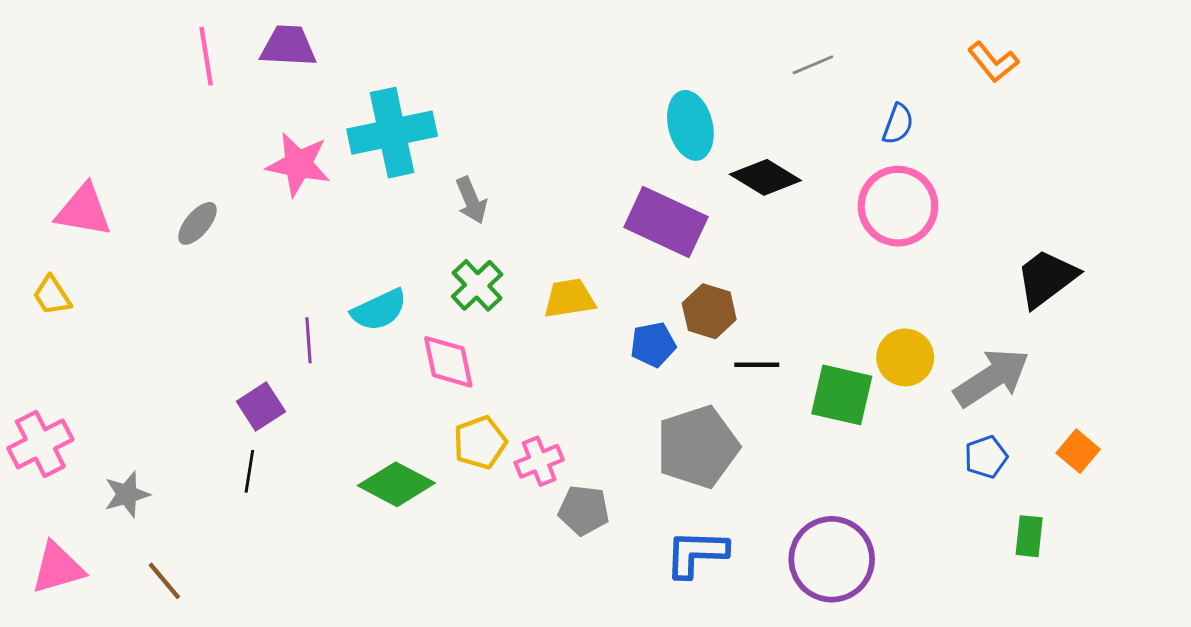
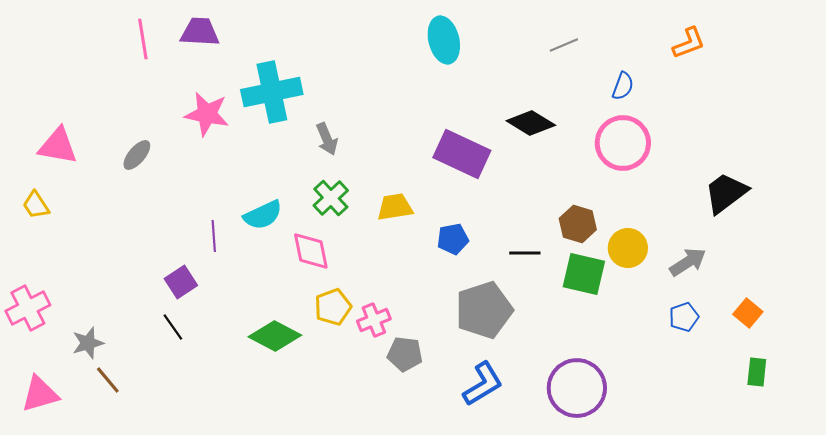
orange L-shape: (993, 62) -> (689, 43), turned -72
cyan ellipse: (690, 125) -> (444, 40), moved
brown hexagon: (709, 311) -> (578, 224), moved
gray arrow: (992, 378) -> (688, 262), size x0.7
black line: (249, 471) -> (173, 327), turned -44
green rectangle: (1029, 536) -> (757, 372), moved
blue L-shape: (696, 553) -> (483, 384), turned 147
brown line: (164, 581) -> (108, 380), moved

